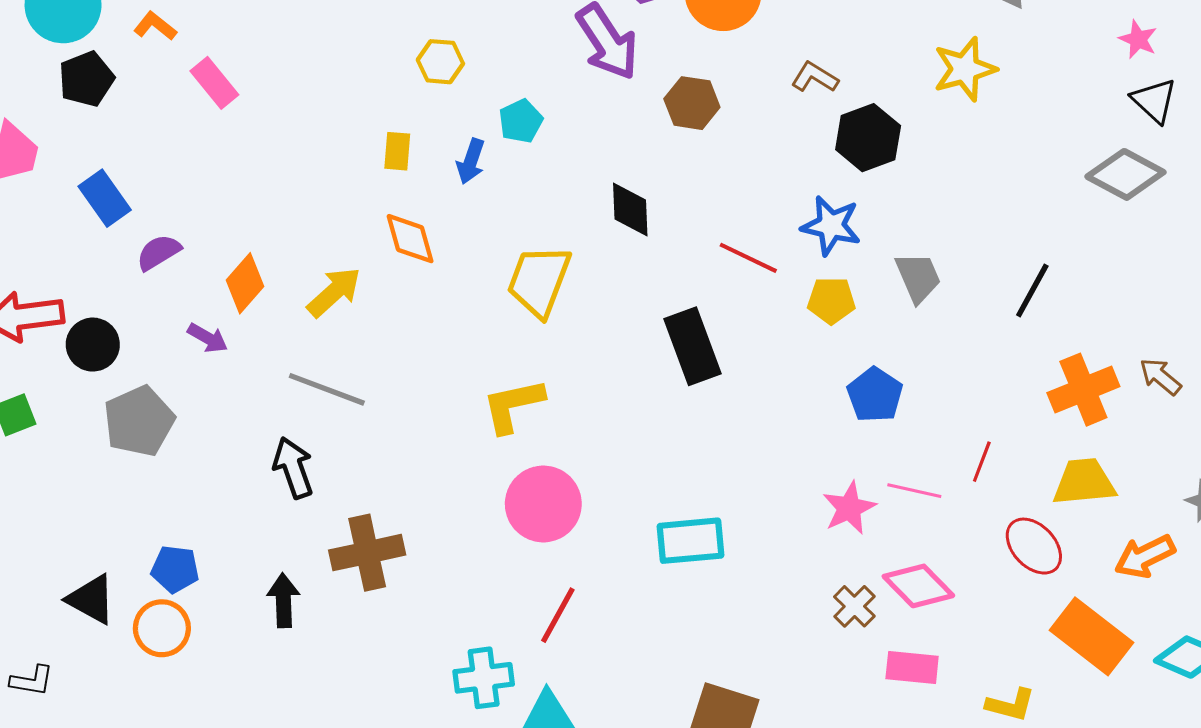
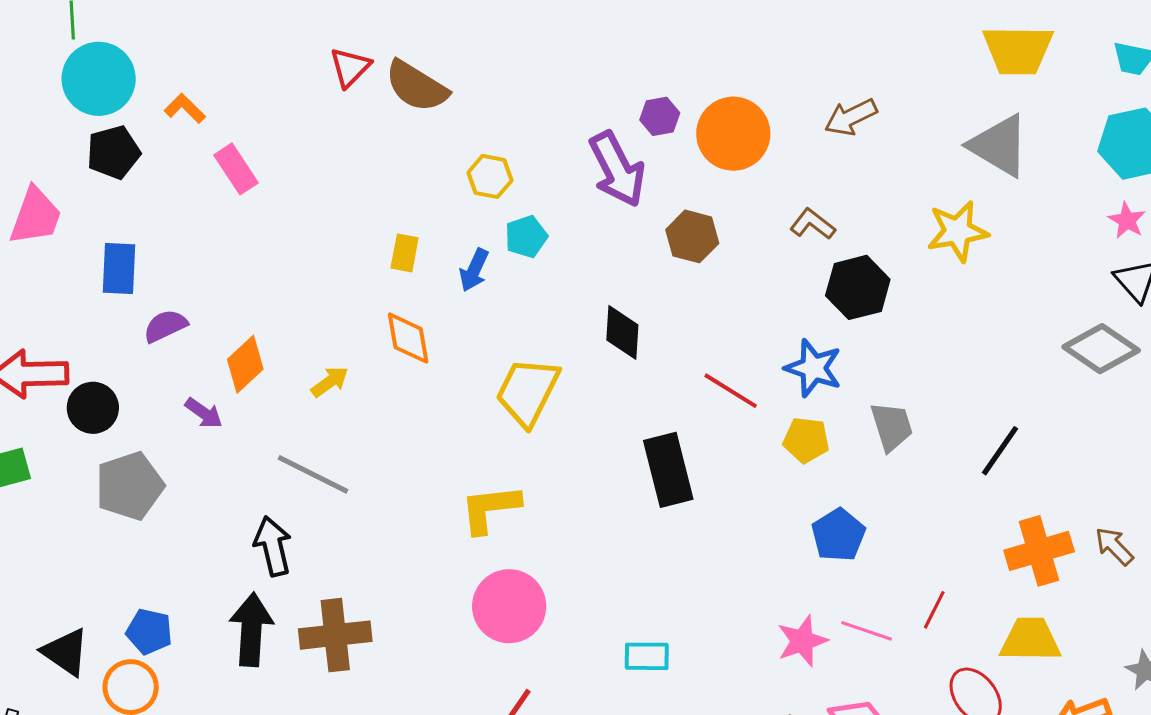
yellow hexagon: (440, 62) -> (490, 176), moved
blue rectangle: (105, 198) -> (119, 268), turned 32
yellow arrow: (334, 292) -> (330, 382), size x0.7
cyan rectangle: (691, 541) -> (647, 656), size x0.7
black arrow: (283, 600) -> (251, 630), moved, size x1.4

